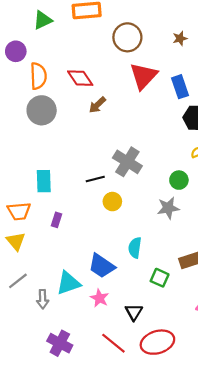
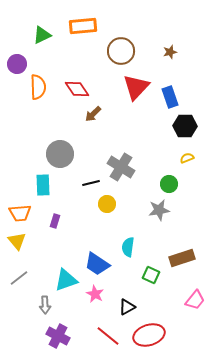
gray circle: (42, 110) -> (60, 154), moved
gray arrow: (43, 299) -> (45, 305), moved
black triangle: (134, 312) -> (127, 307), turned 30

